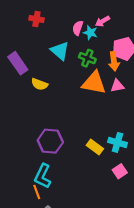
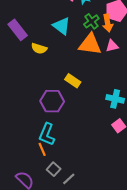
cyan triangle: (60, 51) -> (62, 26), moved
green cross: (87, 58) -> (91, 21), moved, turned 35
yellow rectangle: (95, 147) -> (73, 81), moved

